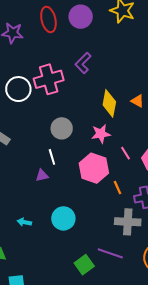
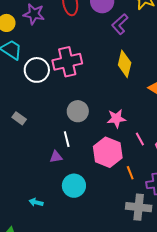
purple L-shape: (83, 63) -> (120, 24), moved
yellow diamond: (109, 103) -> (125, 64), moved
cyan circle: (63, 218) -> (74, 186), moved

